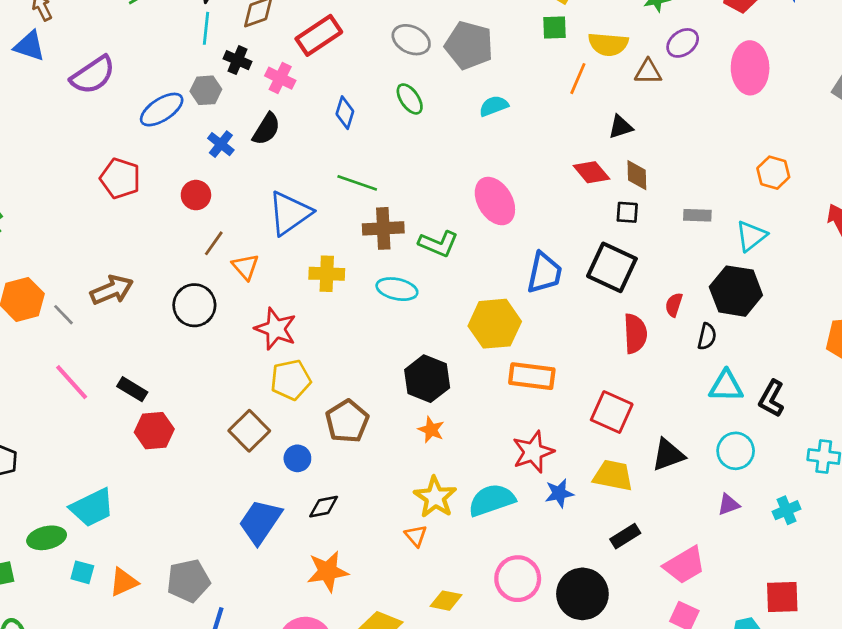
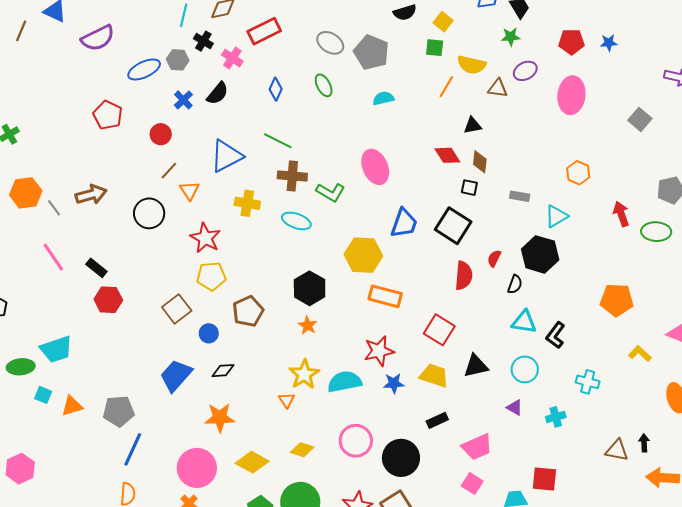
purple triangle: (729, 505) -> (515, 407), turned 42

